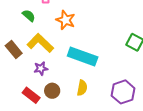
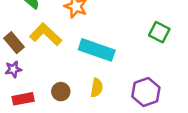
purple star: (41, 68) -> (13, 69), moved
red rectangle: (31, 95) -> (23, 99), moved, turned -48

